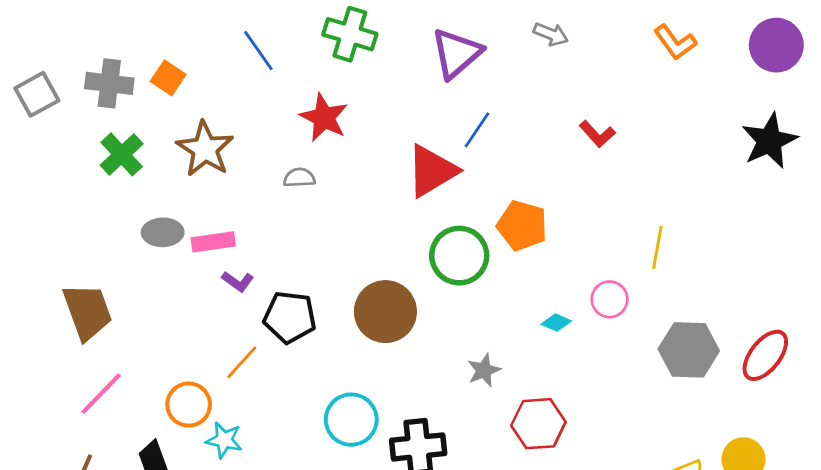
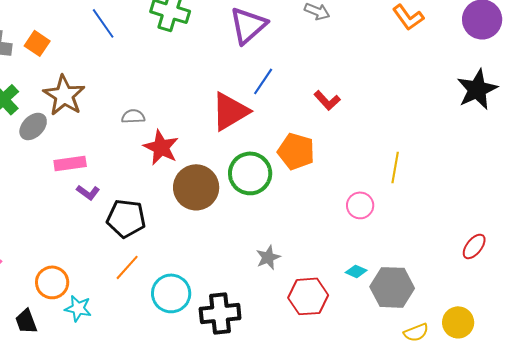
red star: (324, 118) -> (161, 147), moved
red L-shape: (597, 134) -> (327, 100), moved
gray ellipse: (163, 232) -> (33, 126), moved, turned -44
brown circle: (385, 312) -> (196, 187), moved
cyan diamond: (556, 323) -> (356, 271), moved
gray hexagon: (689, 350) -> (392, 287), moved
red ellipse: (765, 355) -> (474, 246), size x0.7
orange line: (242, 362) -> (127, 267), moved

